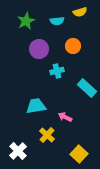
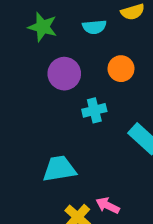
green star: (26, 21) -> (43, 27), turned -30
pink arrow: (65, 117) -> (108, 205), moved

